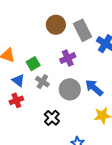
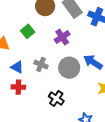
green square: (33, 64) -> (28, 31), moved
red cross: (16, 100) -> (18, 87), turned 32

